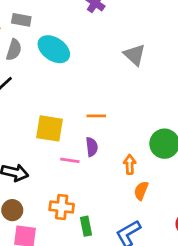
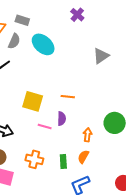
gray triangle: (135, 55) -> (101, 56), turned 36
orange semicircle: (141, 191) -> (83, 157), moved
green rectangle: (86, 226) -> (63, 162), moved

